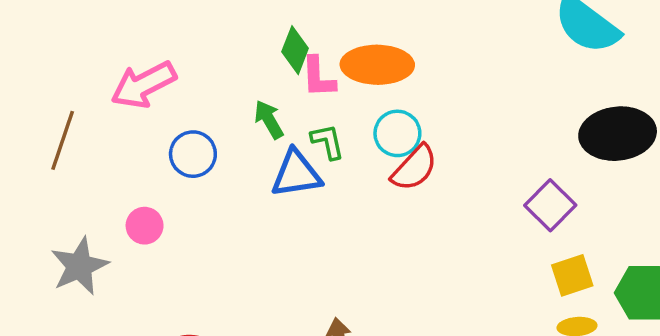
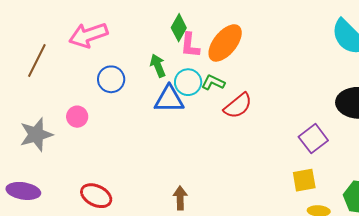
orange ellipse: (377, 65) -> (225, 43), turned -60
cyan circle: (397, 133) -> (188, 82), moved
green L-shape: (328, 142) -> (213, 82), moved, turned -60
yellow square: (572, 275) -> (304, 180), moved

